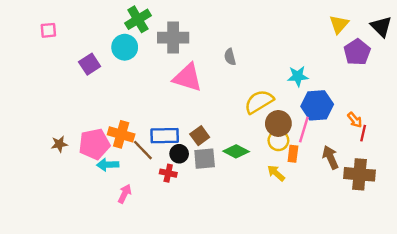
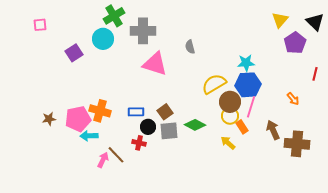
blue hexagon: (317, 105) -> (248, 85), moved
red line: (363, 133) -> (315, 74), moved
blue rectangle: (165, 136) -> (136, 112), size x0.7
brown line: (143, 150) -> (116, 155), moved
orange rectangle: (293, 154) -> (242, 127), turned -40

